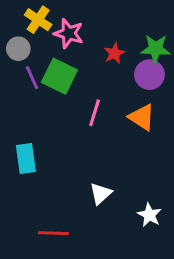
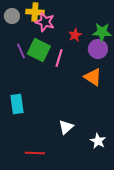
yellow cross: (38, 20) -> (35, 12), moved, turned -30
gray circle: (18, 49) -> (12, 16), moved
pink line: (95, 113) -> (59, 58), moved

